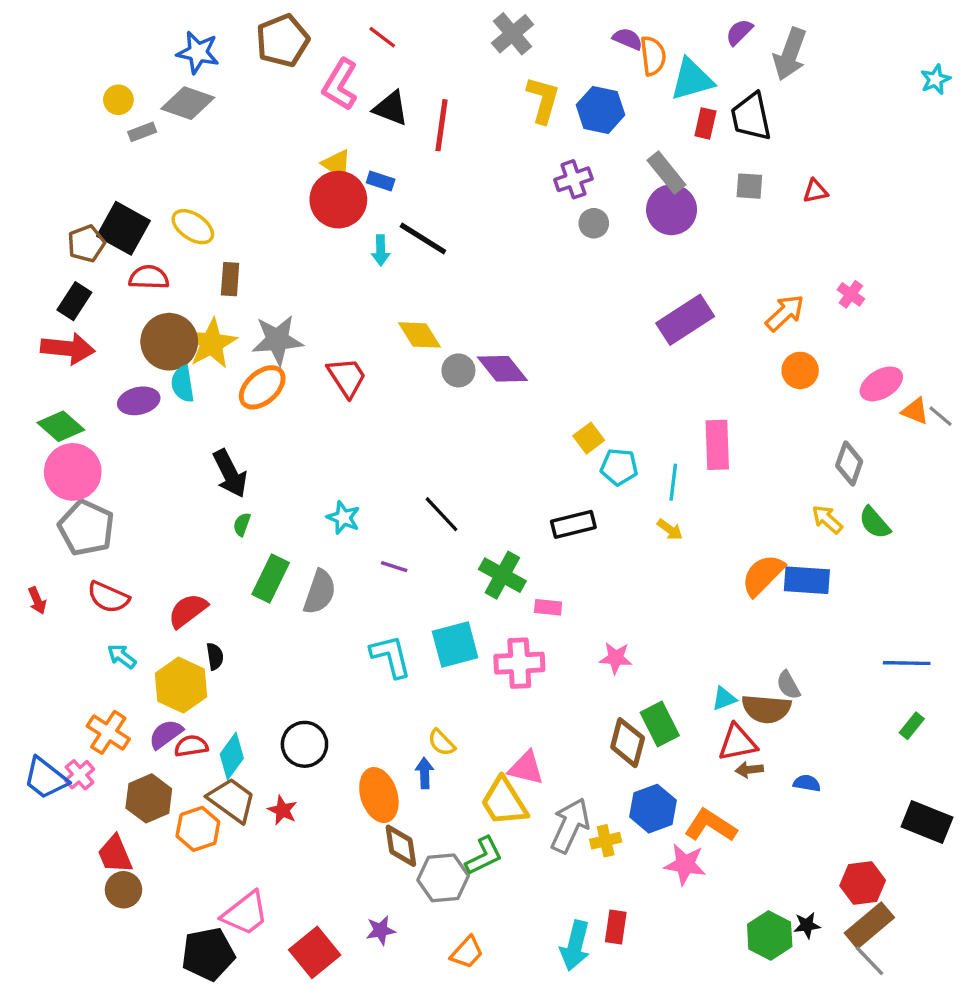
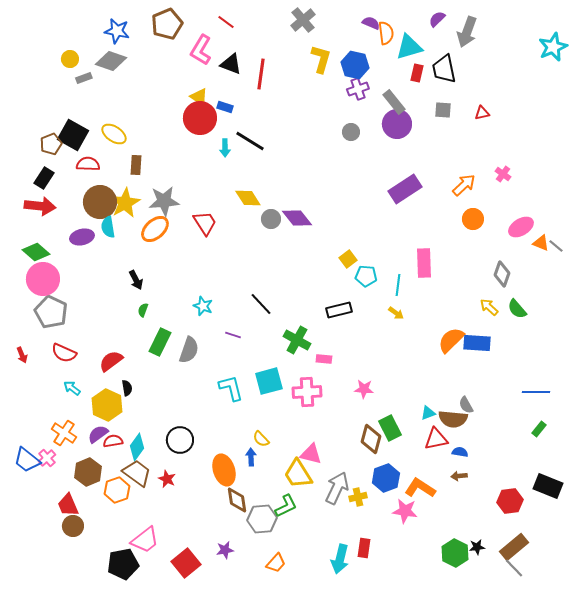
cyan star: (935, 79) -> (553, 47), size x1.6
purple cross: (573, 179) -> (358, 89), moved
black arrow: (230, 474) -> (136, 280), size x0.7
brown arrow: (749, 770) -> (459, 476), moved
blue semicircle: (807, 783) -> (460, 452), moved
red hexagon: (863, 883) -> (510, 501), moved

